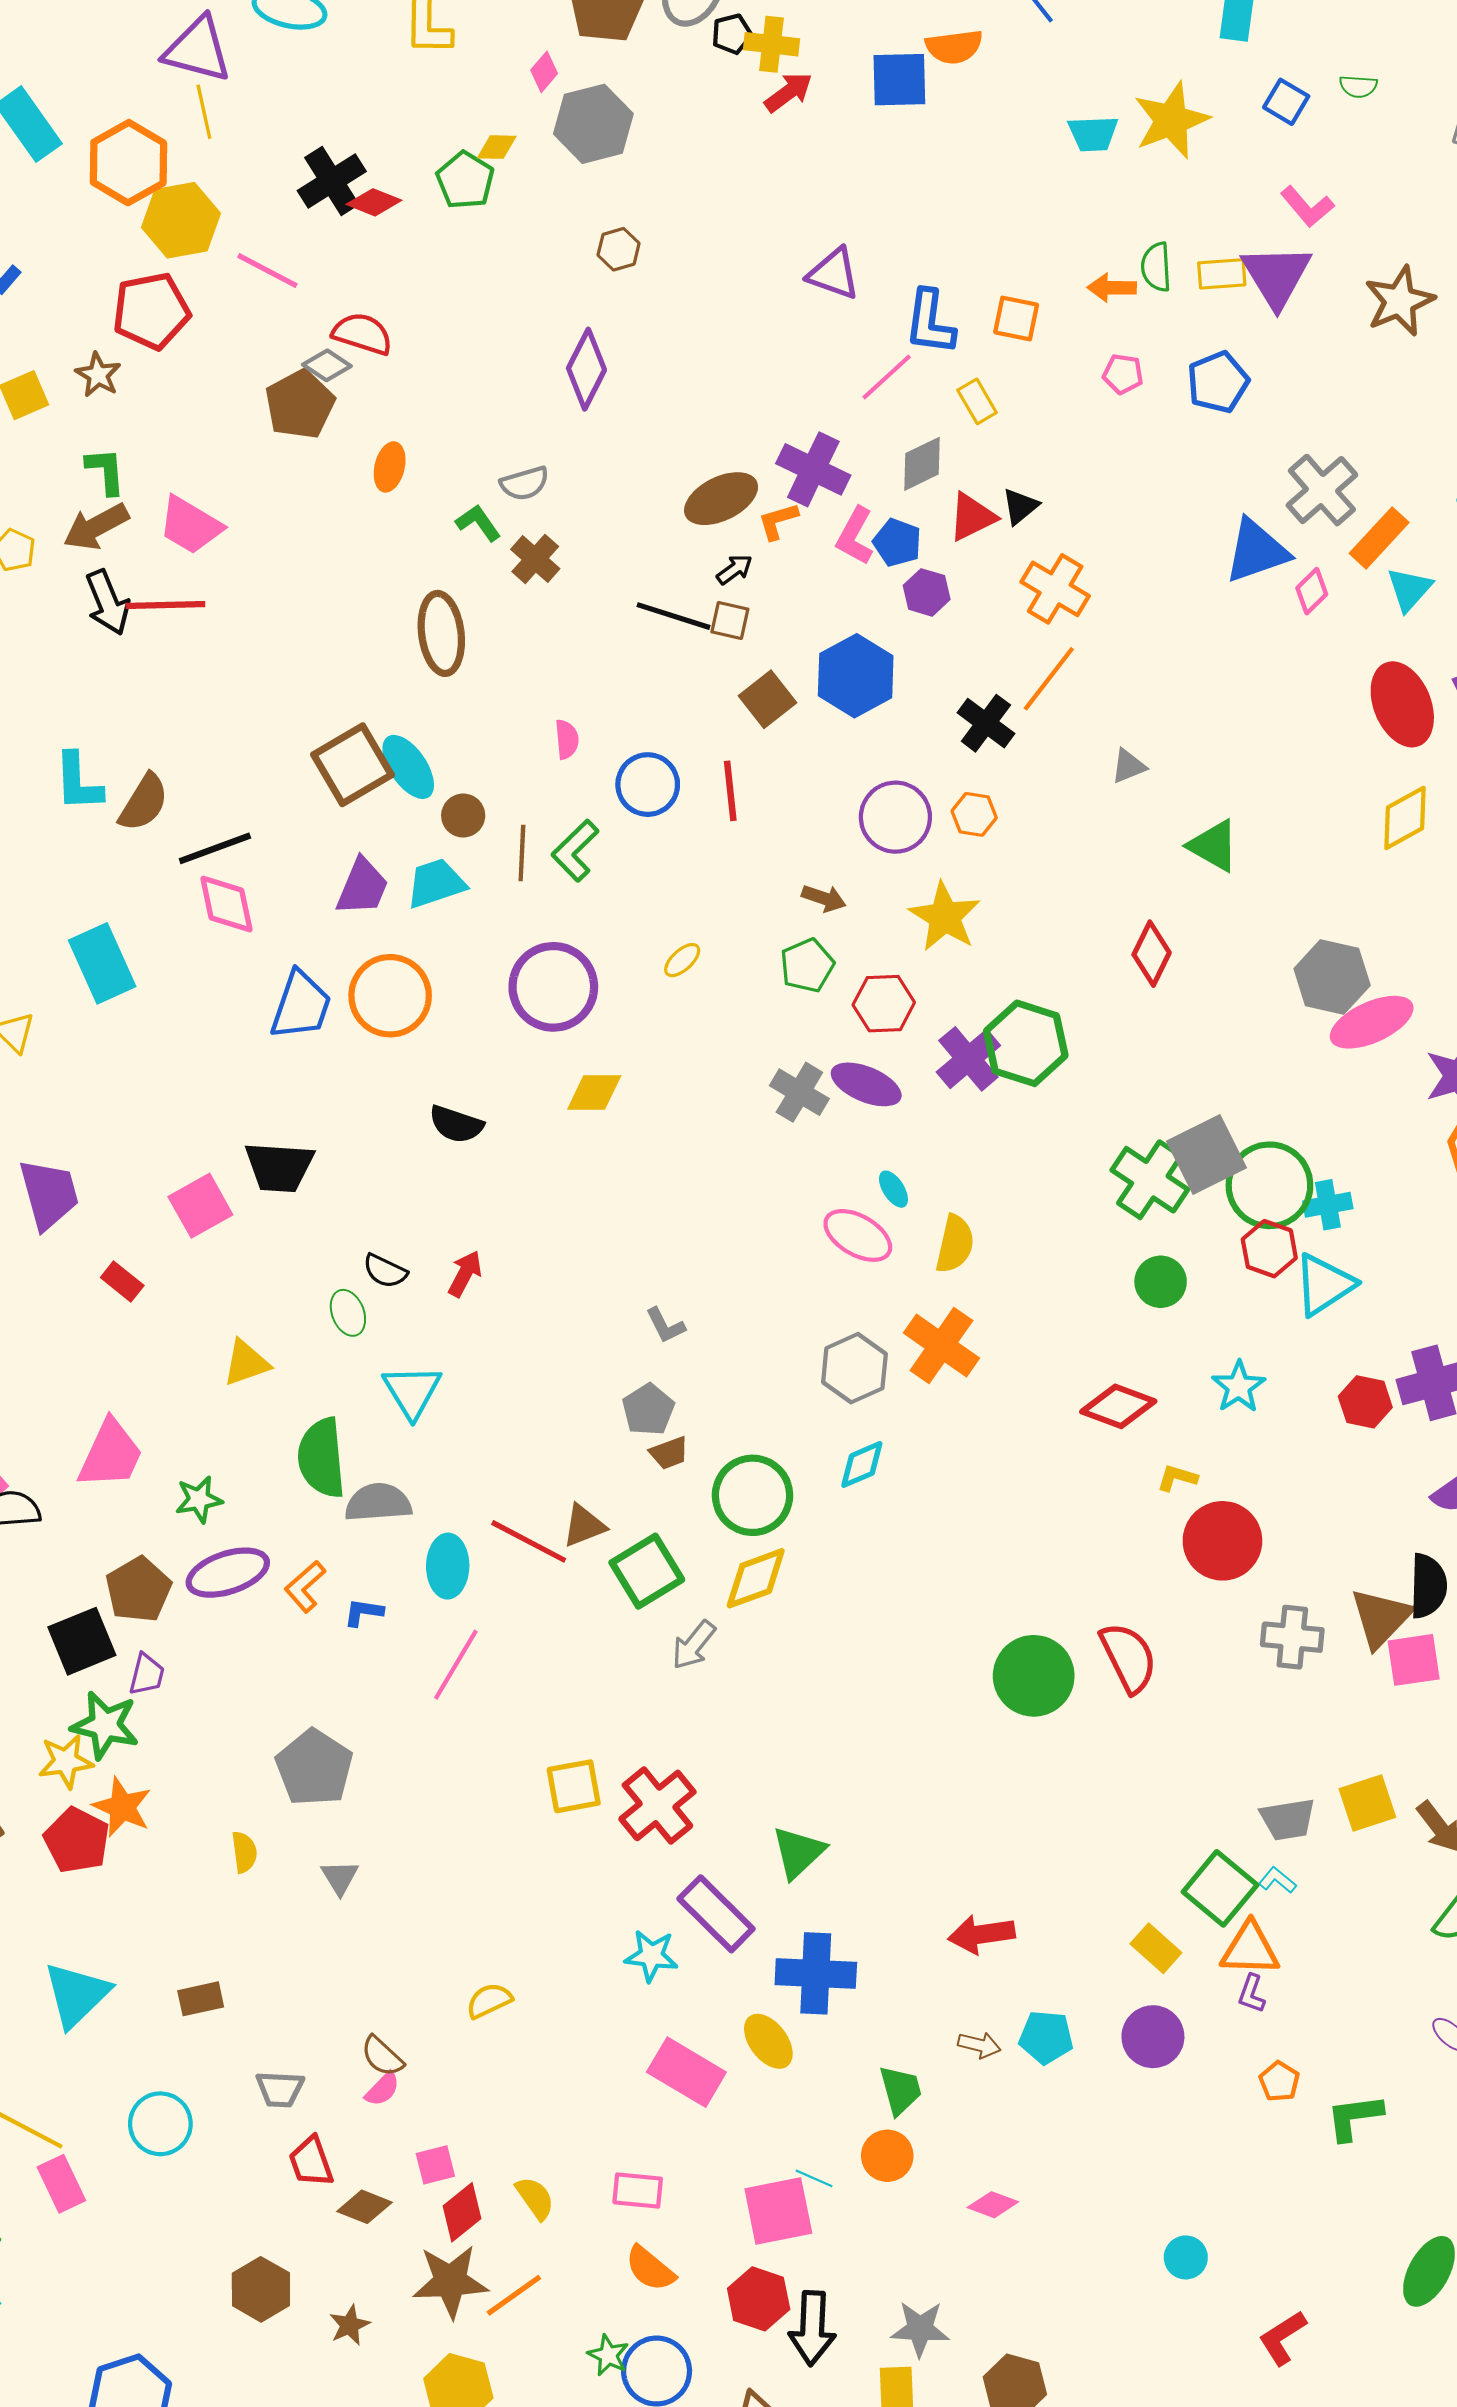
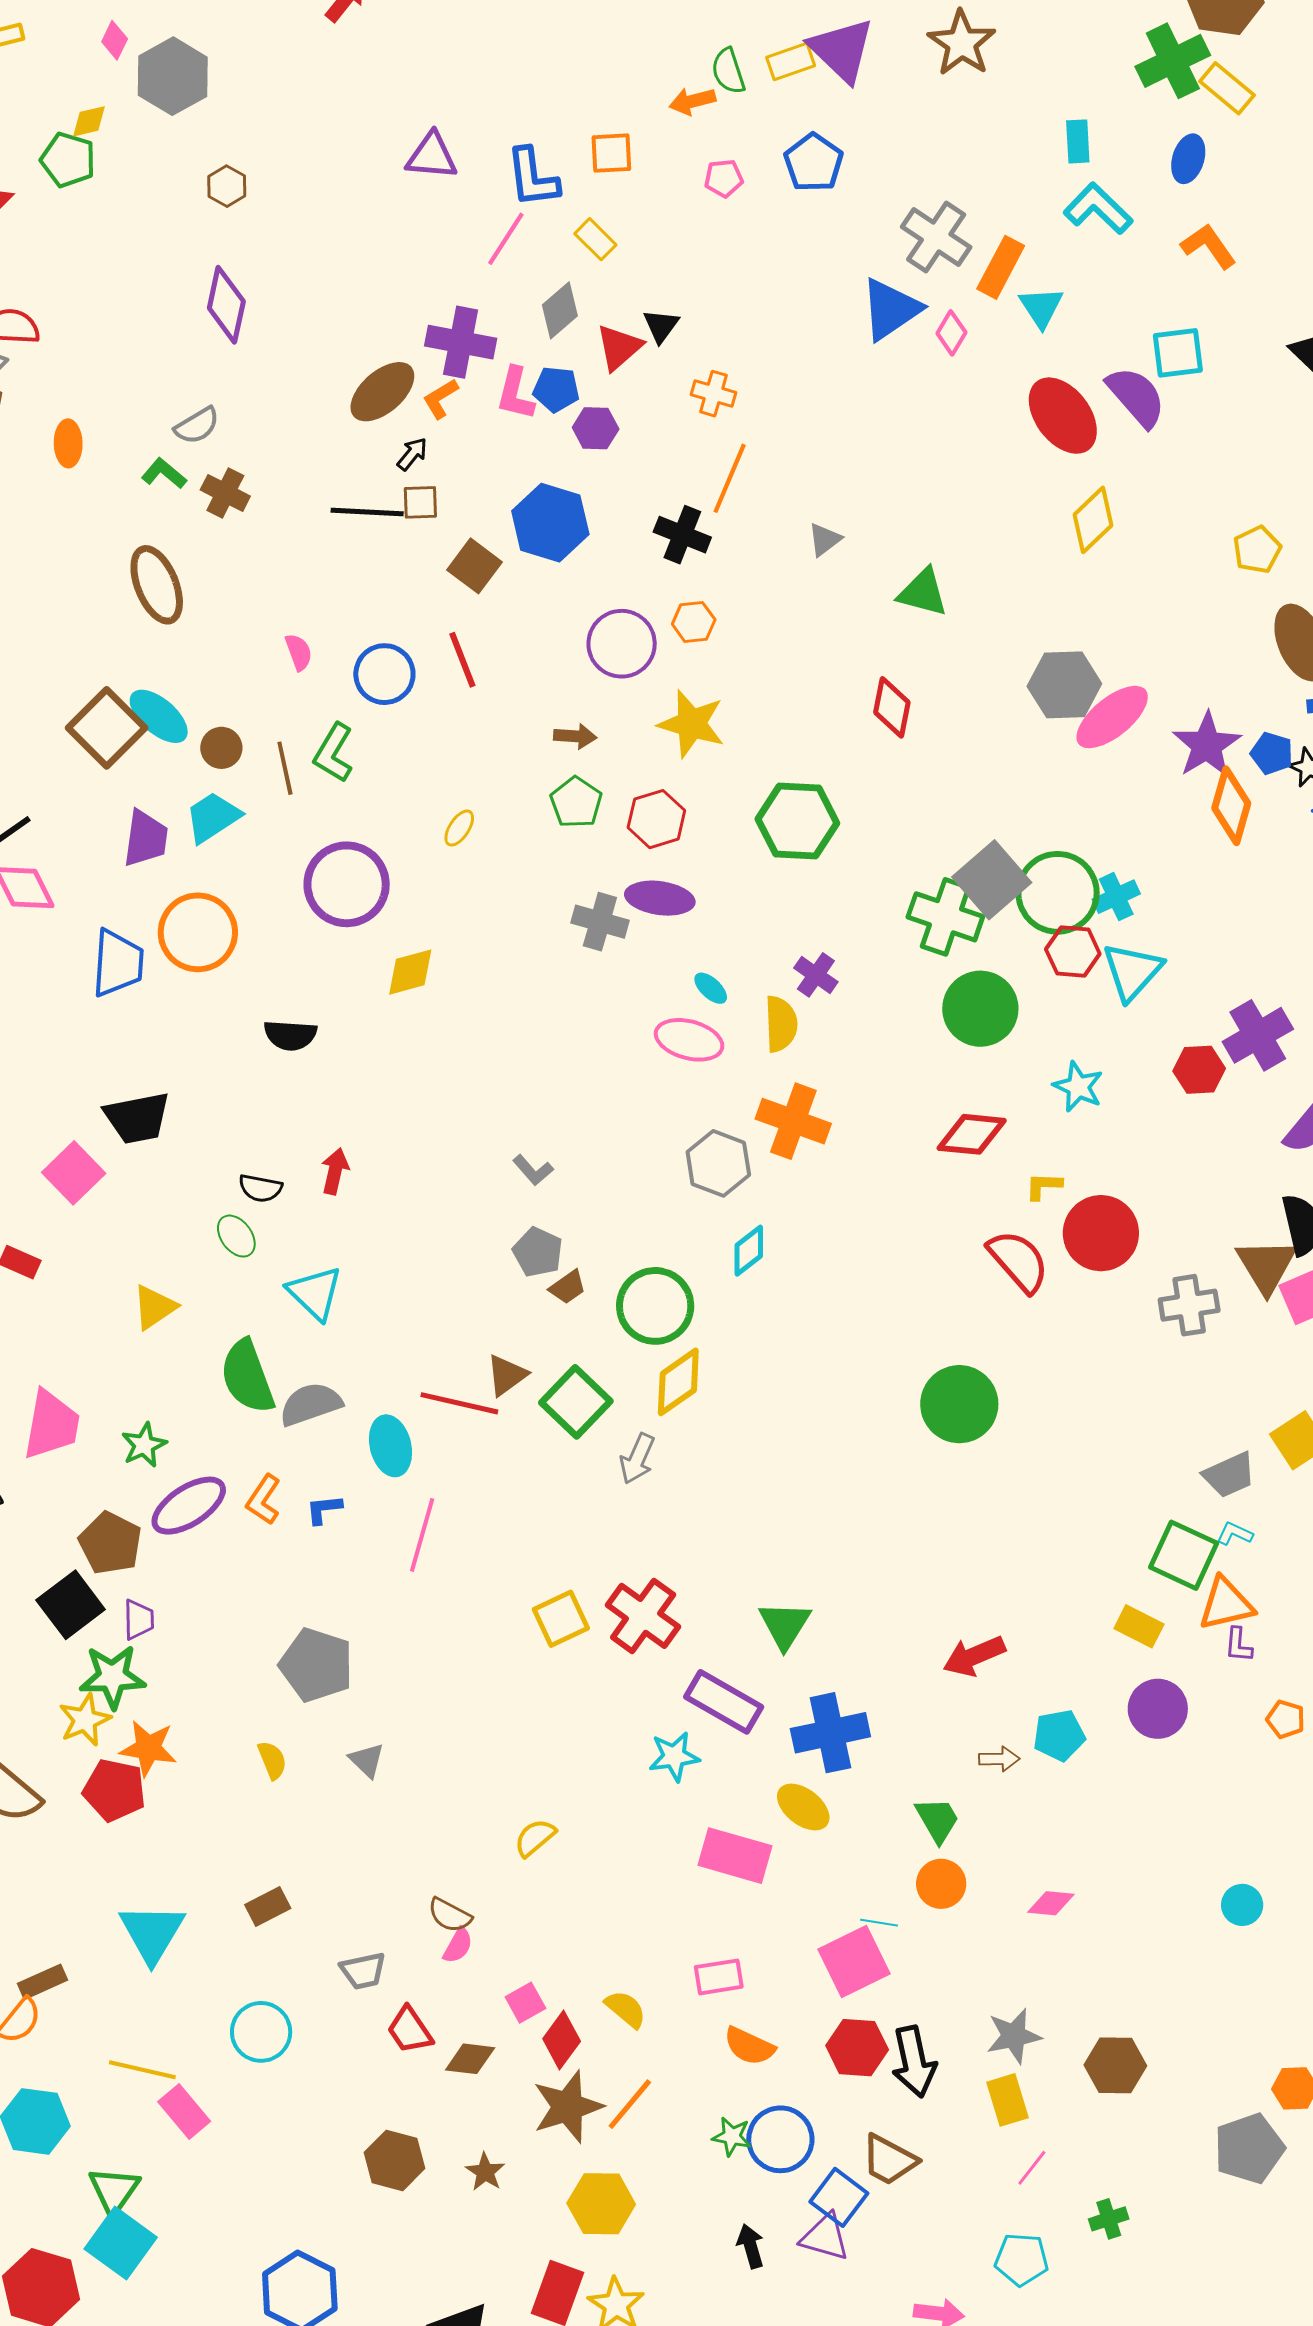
orange cross: (1055, 589) -> (714, 394), size x0.7
purple cross: (968, 1059) -> (816, 975), moved, size x0.7
green circle: (1161, 1282) -> (980, 1009), size x1.5
red semicircle: (1128, 1658) -> (1018, 1261), moved

